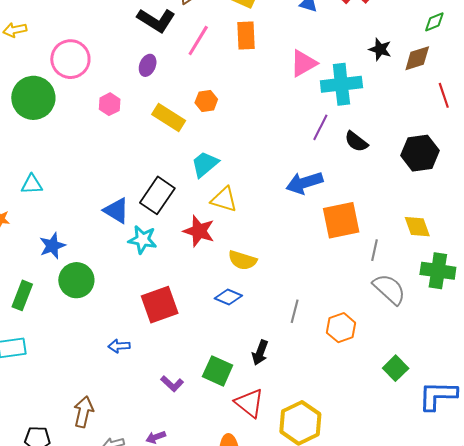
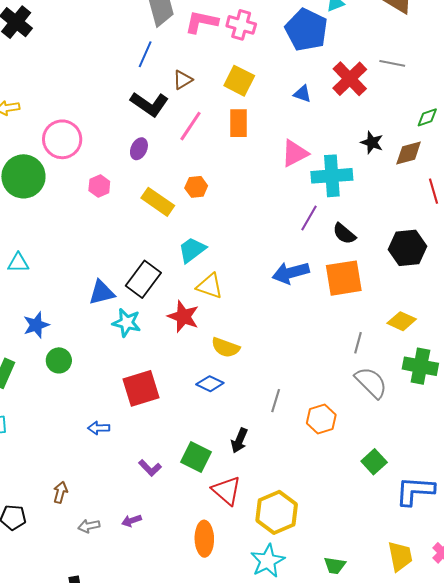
blue triangle: (116, 211) -> (102, 293), turned -48
orange square: (341, 220) -> (344, 278), moved
yellow diamond: (417, 227) -> (402, 321), turned -48
green circle: (76, 280) -> (59, 360), size x0.7
brown arrow: (83, 412) -> (60, 492), size x0.7

